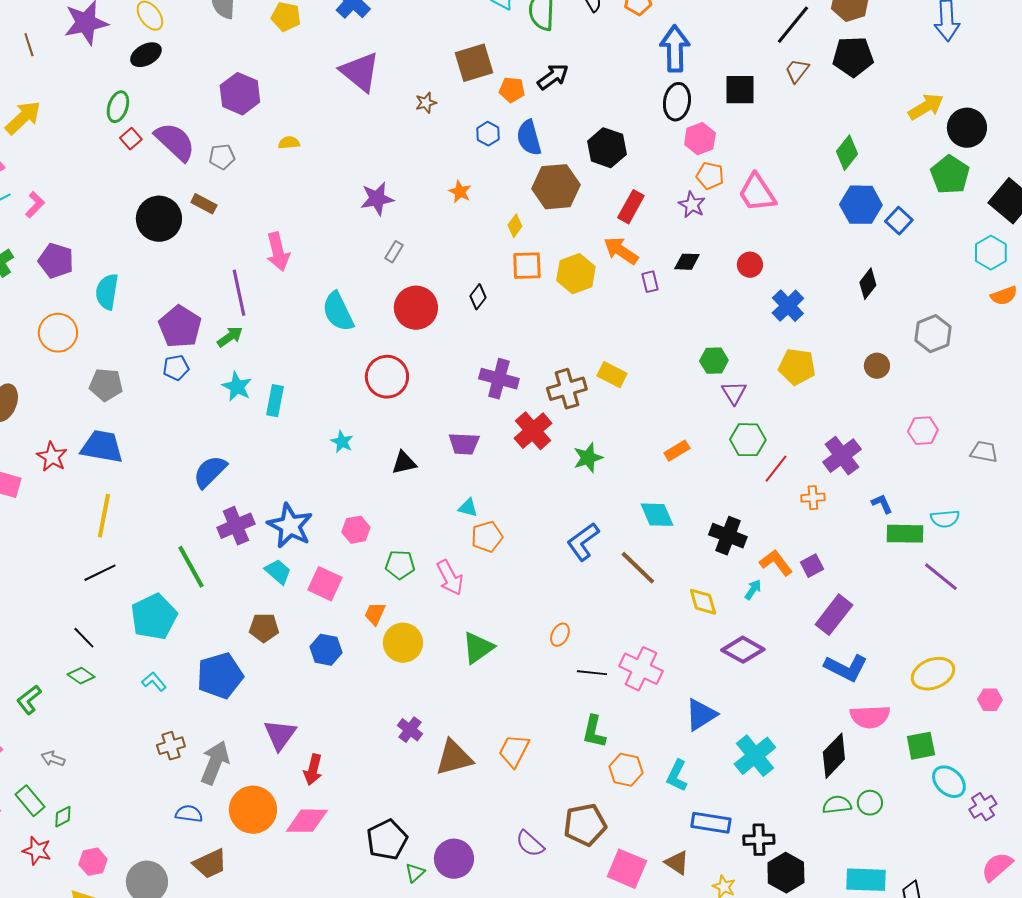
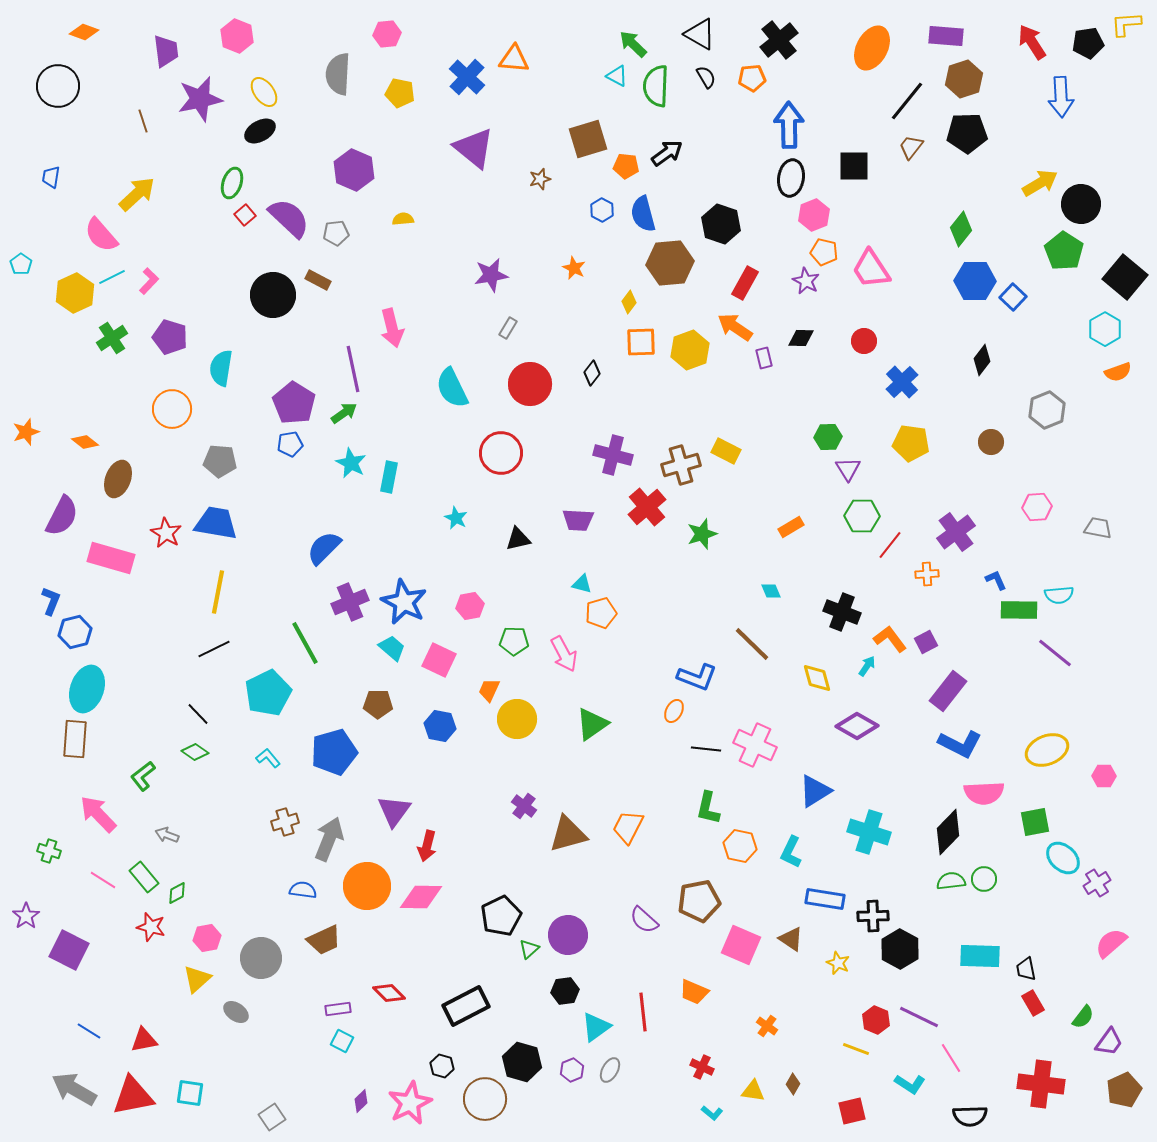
cyan diamond: (657, 515) -> (771, 591), size x0.6
blue L-shape: (583, 542) -> (697, 677), moved, turned -123
cyan cross: (755, 756) -> (869, 832), turned -33

